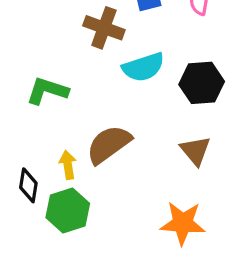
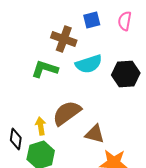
green L-shape: (47, 91) -> (45, 69), moved
brown triangle: (195, 151) -> (95, 134), moved, turned -35

